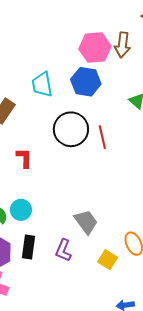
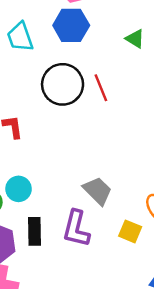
purple L-shape: (63, 250) -> (76, 229), size x1.4

